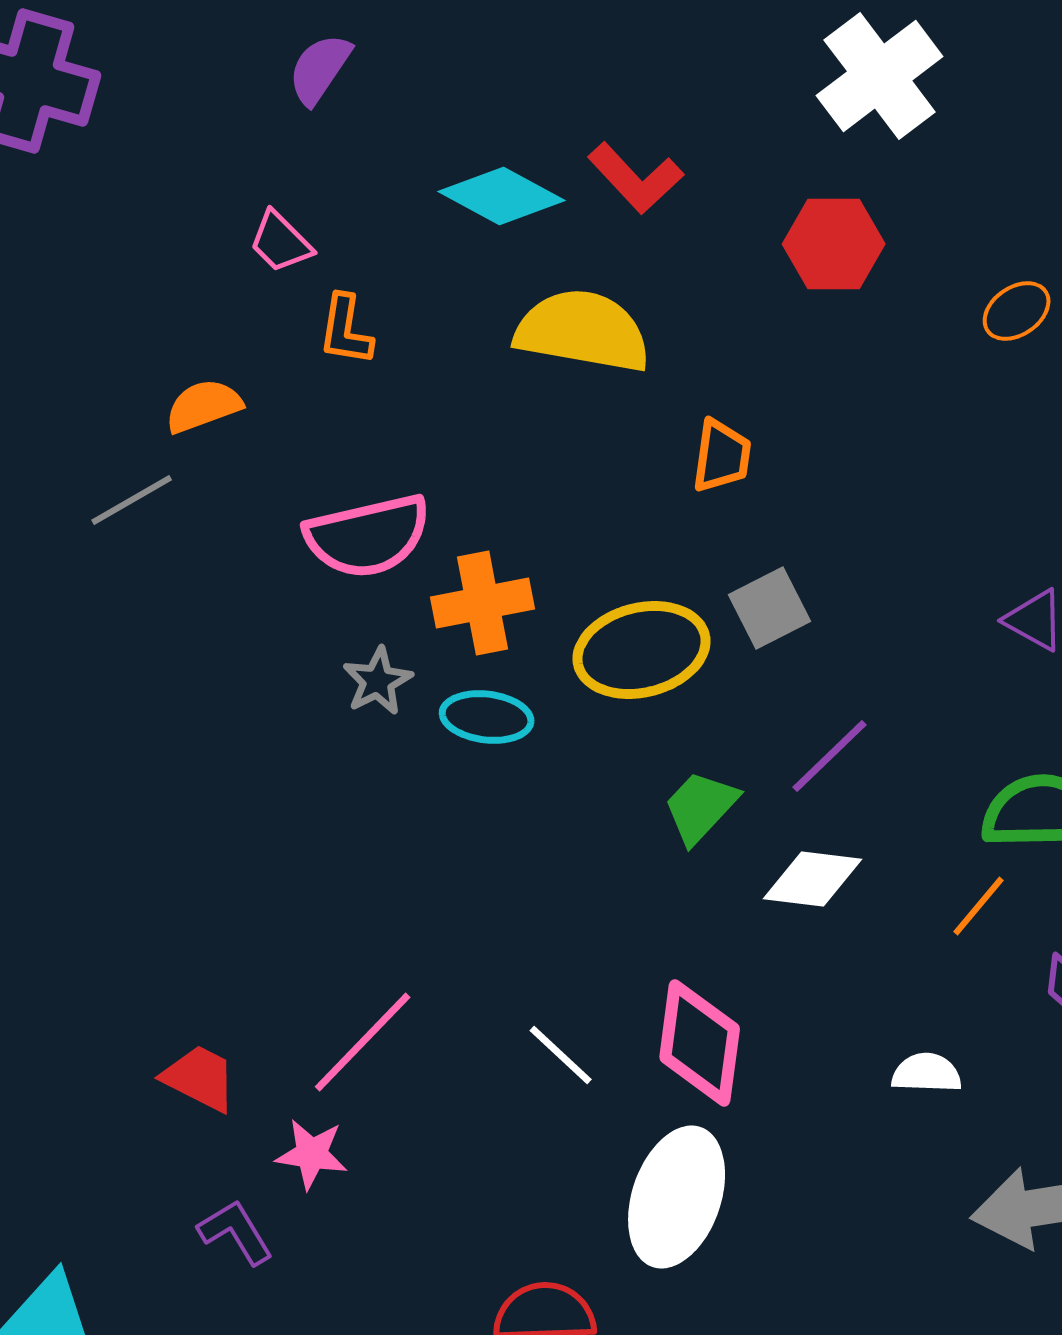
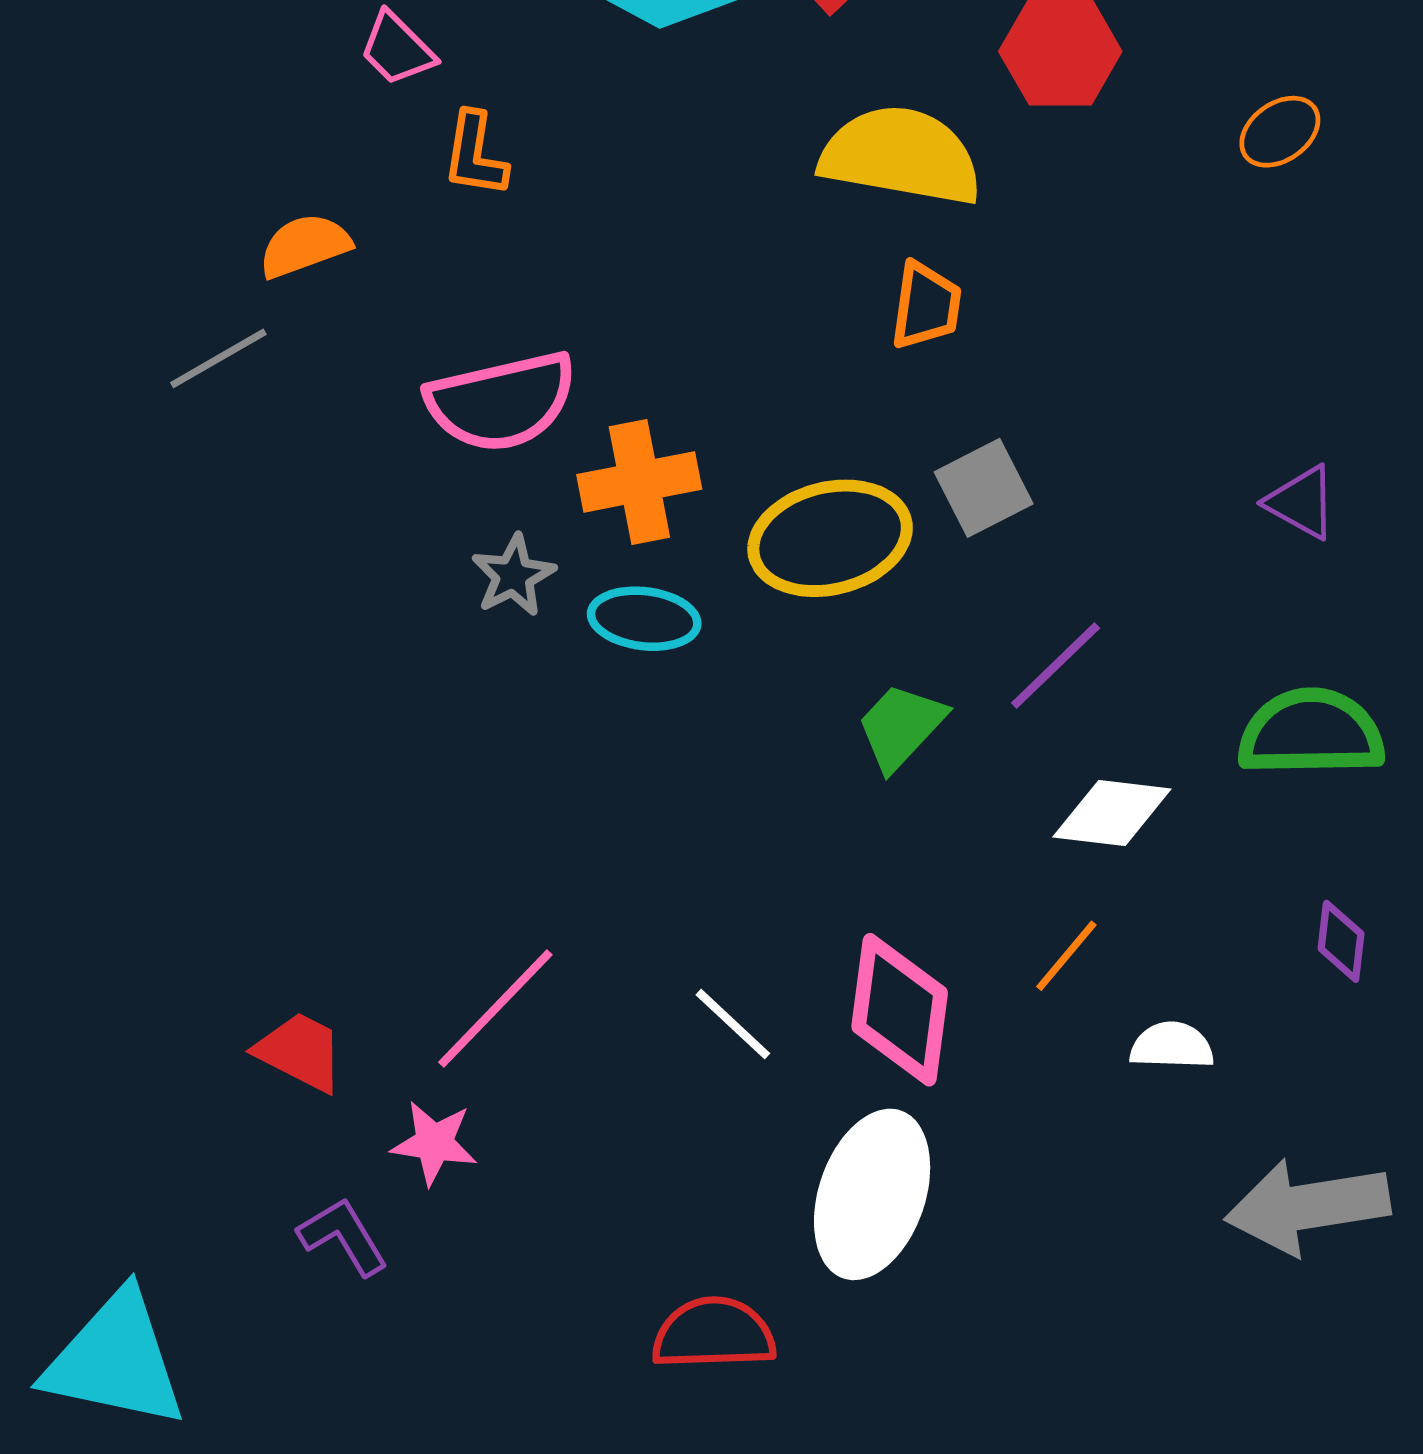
yellow semicircle: (583, 331) -> (901, 156), moved
white diamond: (813, 879) -> (1112, 813), moved
orange line: (979, 906) -> (1066, 956), moved

